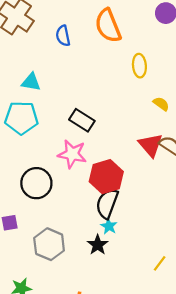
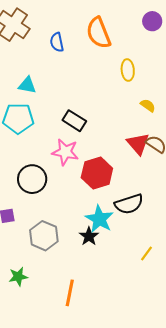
black semicircle: (107, 204) -> (129, 204), moved, turned -128
cyan star: (109, 226) -> (99, 219), size x1.8

